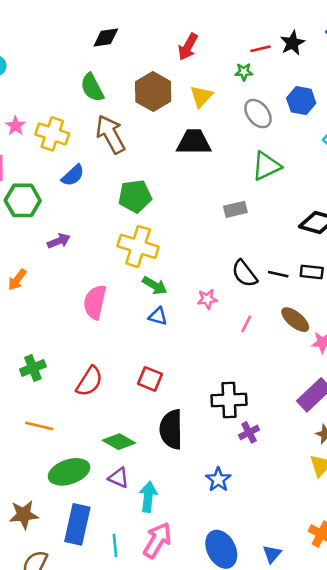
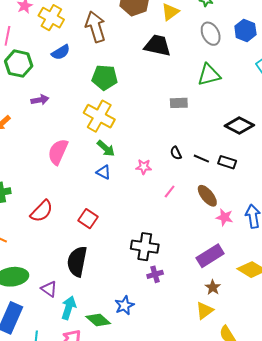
black semicircle: (244, 274) -> (176, 153), size x0.6
black semicircle: (171, 429) -> (77, 261), moved
green diamond: (119, 442) -> (98, 320), moved

